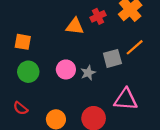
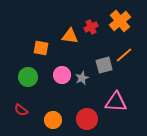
orange square: (23, 42) -> (41, 48), moved

